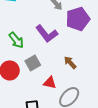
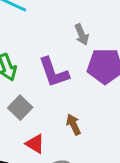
gray square: (33, 63) -> (20, 108), turned -35

